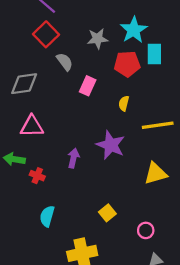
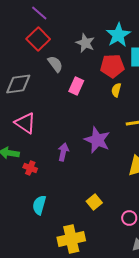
gray star: (97, 39) -> (85, 43), turned 30
yellow semicircle: (124, 103) -> (116, 90), moved
pink triangle: (32, 126) -> (25, 123), turned 35

